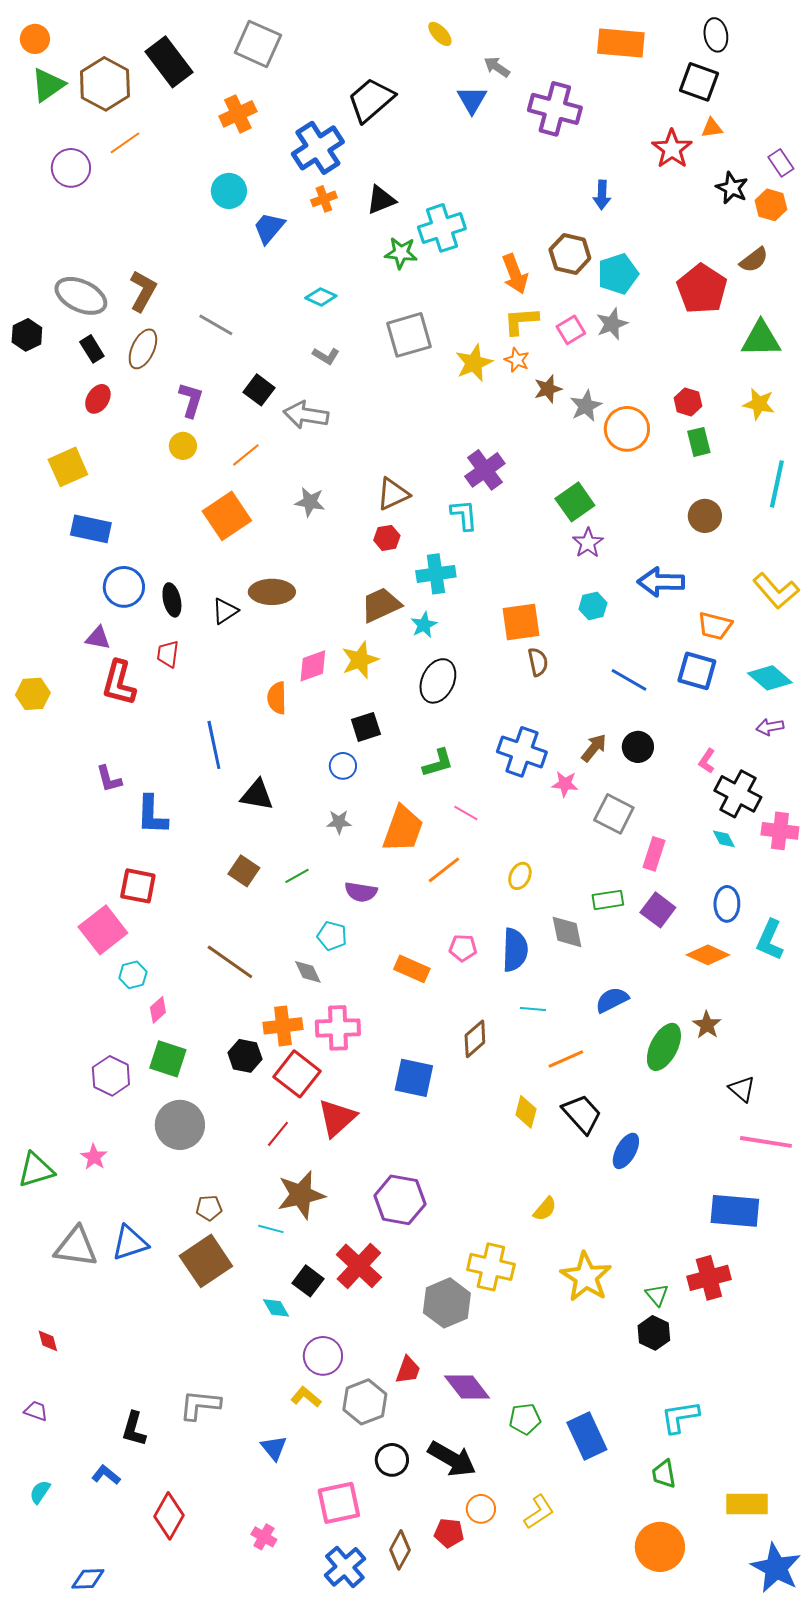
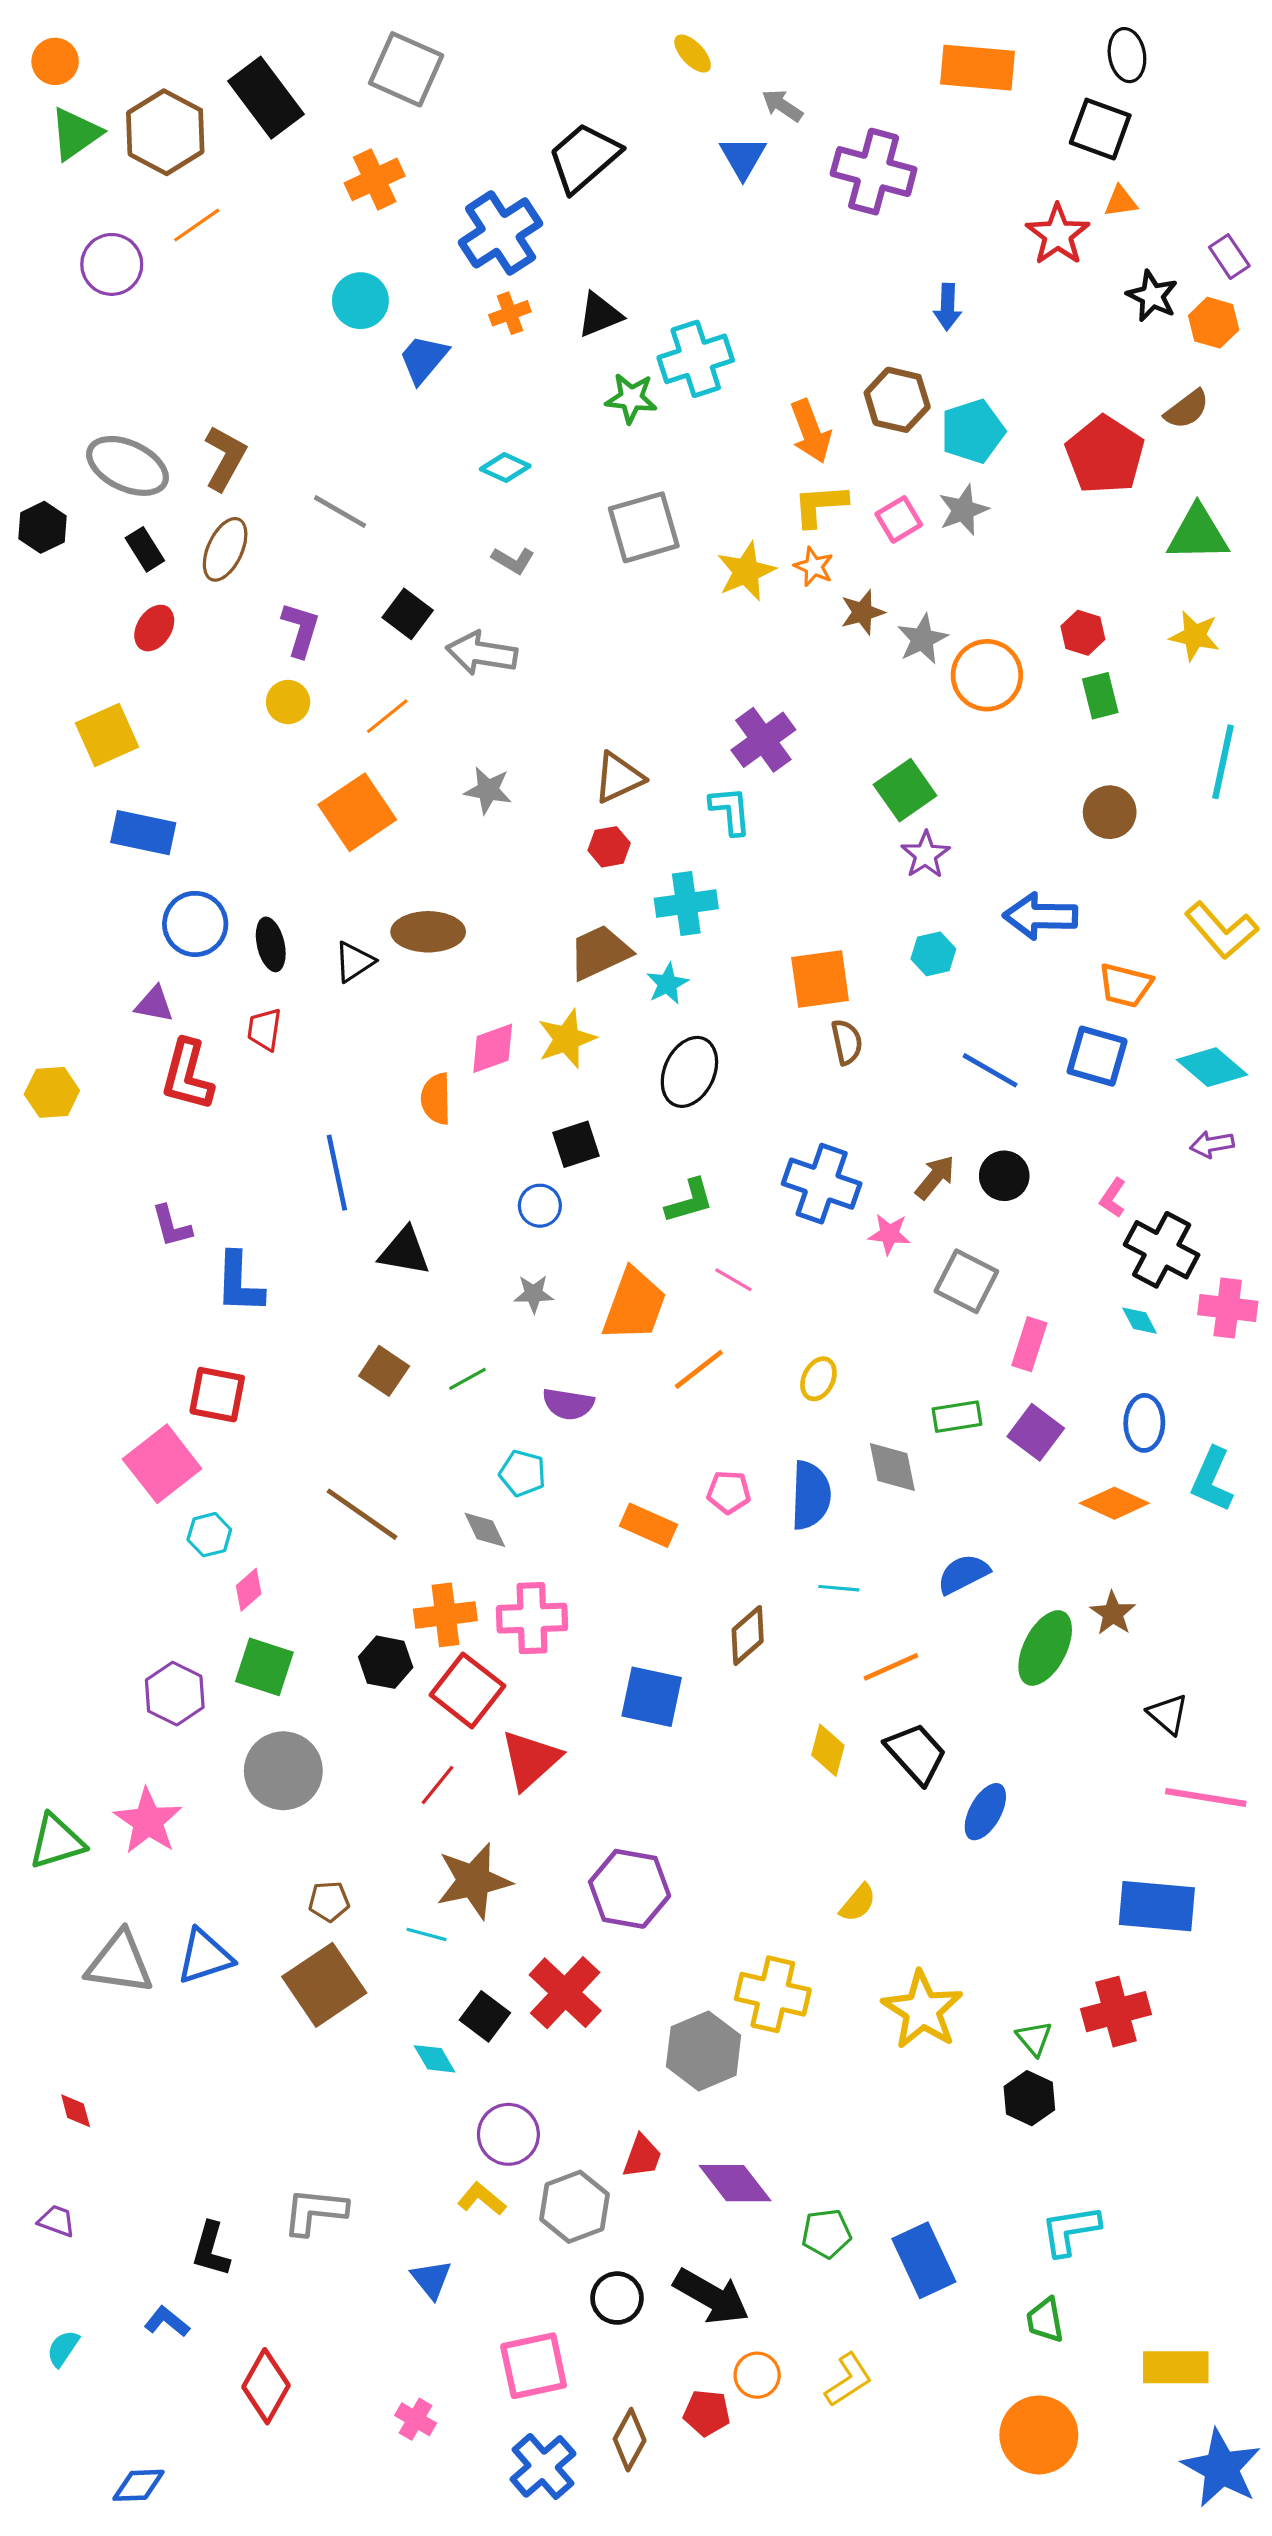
pink star: (94, 1157) -> (148, 1821), size x1.6

